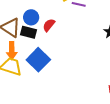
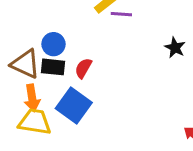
red semicircle: (49, 25) -> (83, 68), moved

